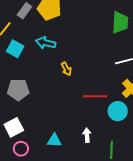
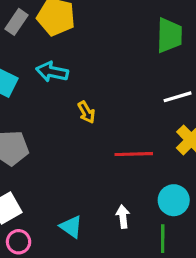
cyan circle: (118, 111) -> (174, 200), moved
cyan triangle: (54, 140) -> (71, 227), turned 35

